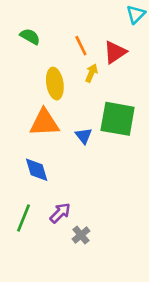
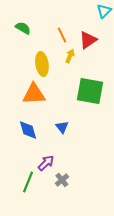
blue triangle: (84, 136) -> (62, 127), moved
green line: (24, 218) -> (28, 182), moved

